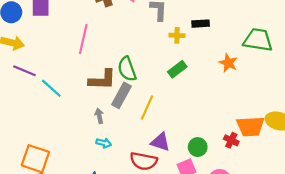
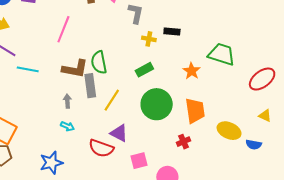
cyan line: (51, 88) -> (28, 69), turned -40
gray rectangle: (121, 95) -> (90, 86), turned -45
orange trapezoid: (250, 126) -> (195, 111), moved, turned -104
red cross: (231, 140) -> (184, 142), turned 32
green circle: (198, 147) -> (157, 104), moved, size x1.8

